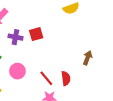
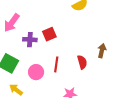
red line: (46, 78) -> (56, 64), moved, turned 56
red semicircle: (66, 78) -> (82, 62), moved

